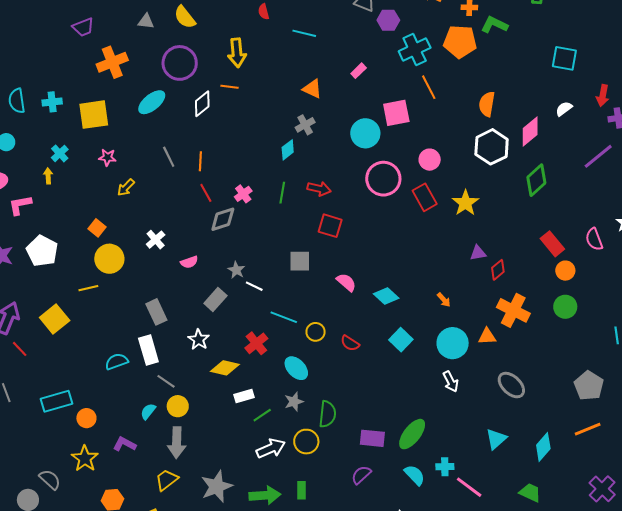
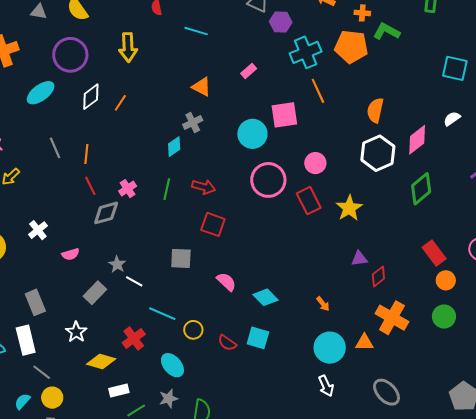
orange line: (230, 87) -> (120, 103), moved, turned -66
cyan square: (401, 340) -> (258, 338), moved, turned -30

